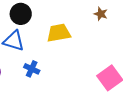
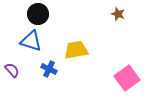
yellow trapezoid: (59, 33) -> (76, 50), moved

